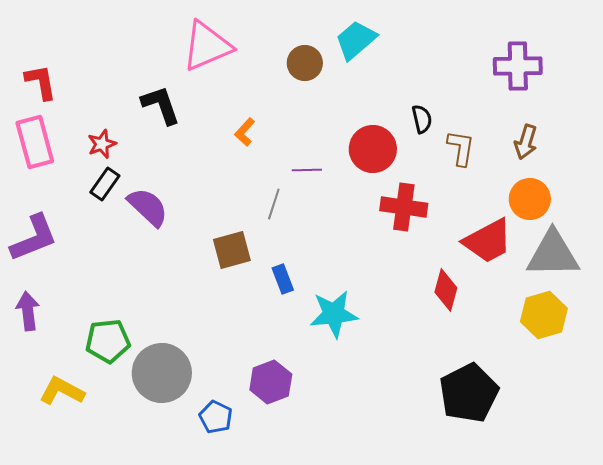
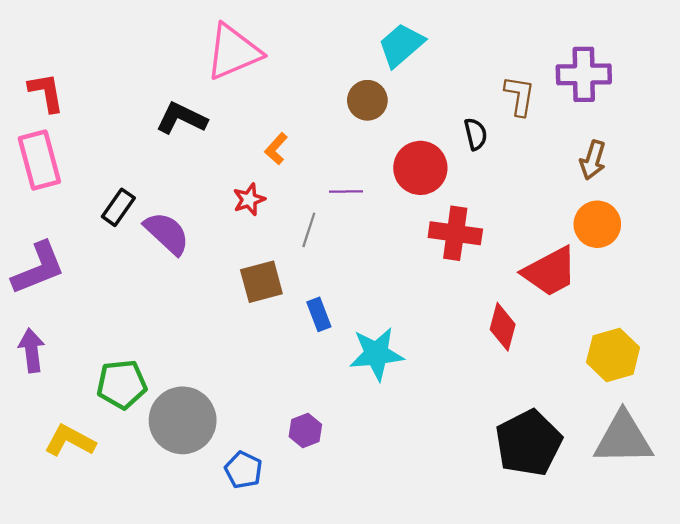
brown circle: (305, 63) -> (367, 100), moved
black L-shape: (161, 105) -> (181, 118), turned -45
red star: (102, 144) -> (249, 199), moved
brown L-shape: (461, 148) -> (520, 96), moved
gray triangle: (553, 254) -> (623, 438), moved
purple hexagon: (271, 382) -> (305, 430), size x0.7

